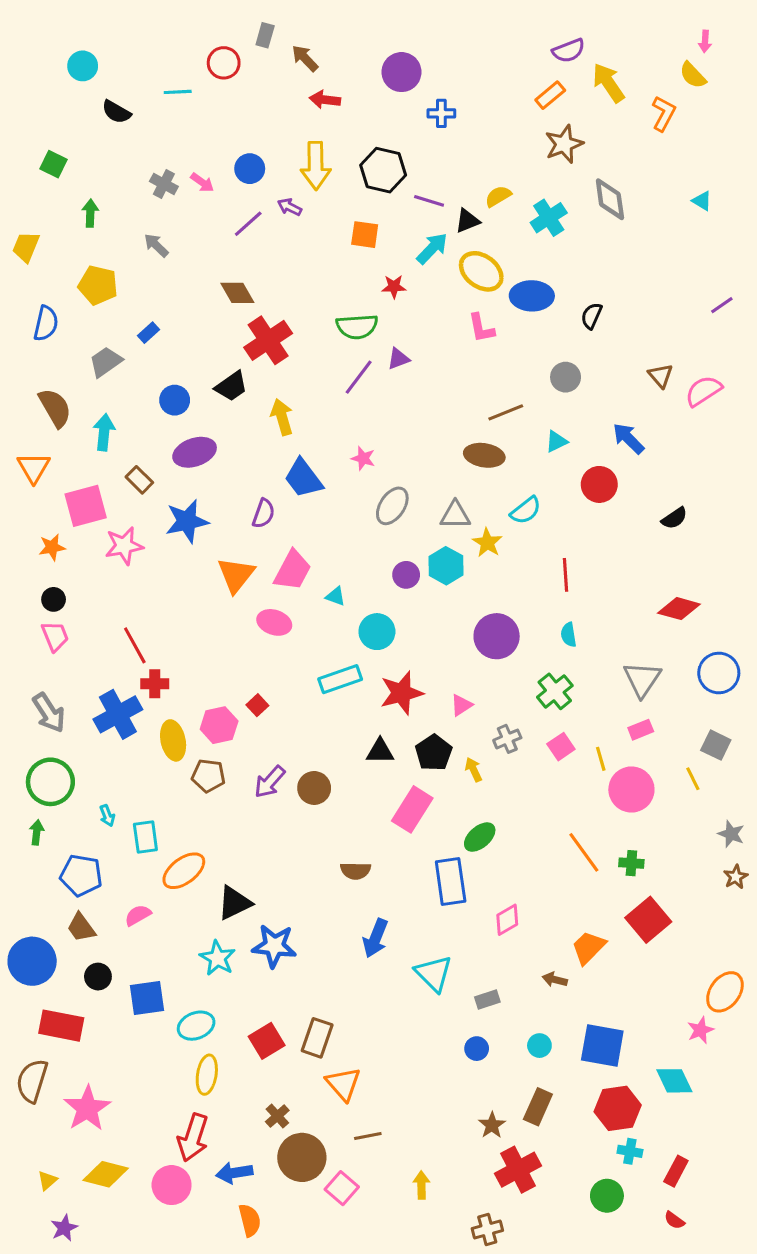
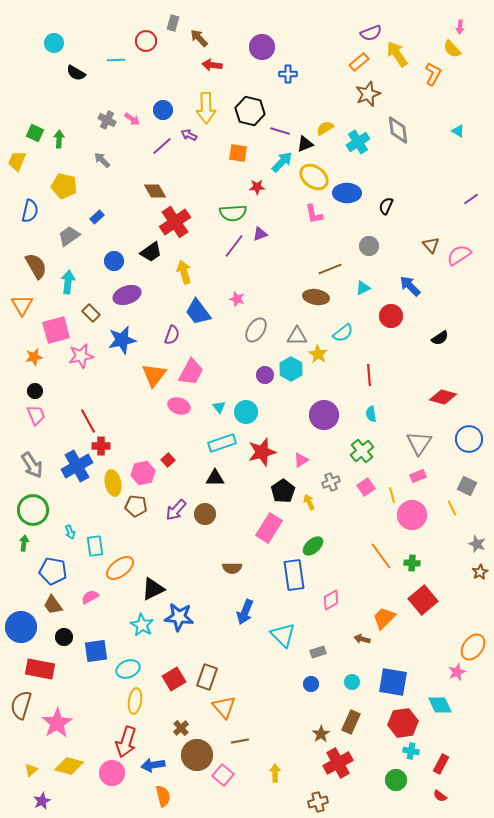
green square: (54, 164) -> (35, 133), moved
cyan triangle: (336, 596) -> (219, 407), moved, turned 32
black triangle: (380, 751) -> (215, 478), moved

